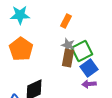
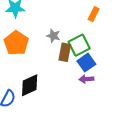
orange rectangle: (66, 21) -> (94, 14), moved
gray star: (68, 45) -> (53, 36), moved

